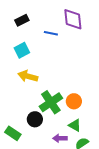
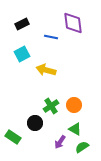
yellow arrow: (28, 76) -> (46, 70), moved
green cross: (51, 102) -> (51, 106), size x0.7
purple arrow: (60, 138) -> (60, 142), turned -56

